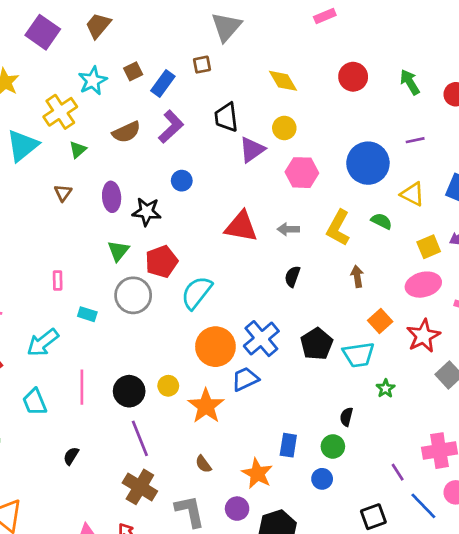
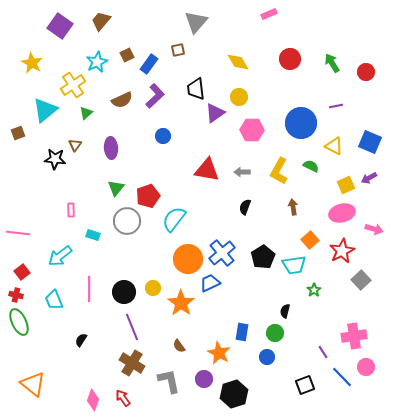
black star: (147, 212) -> (55, 159), moved

